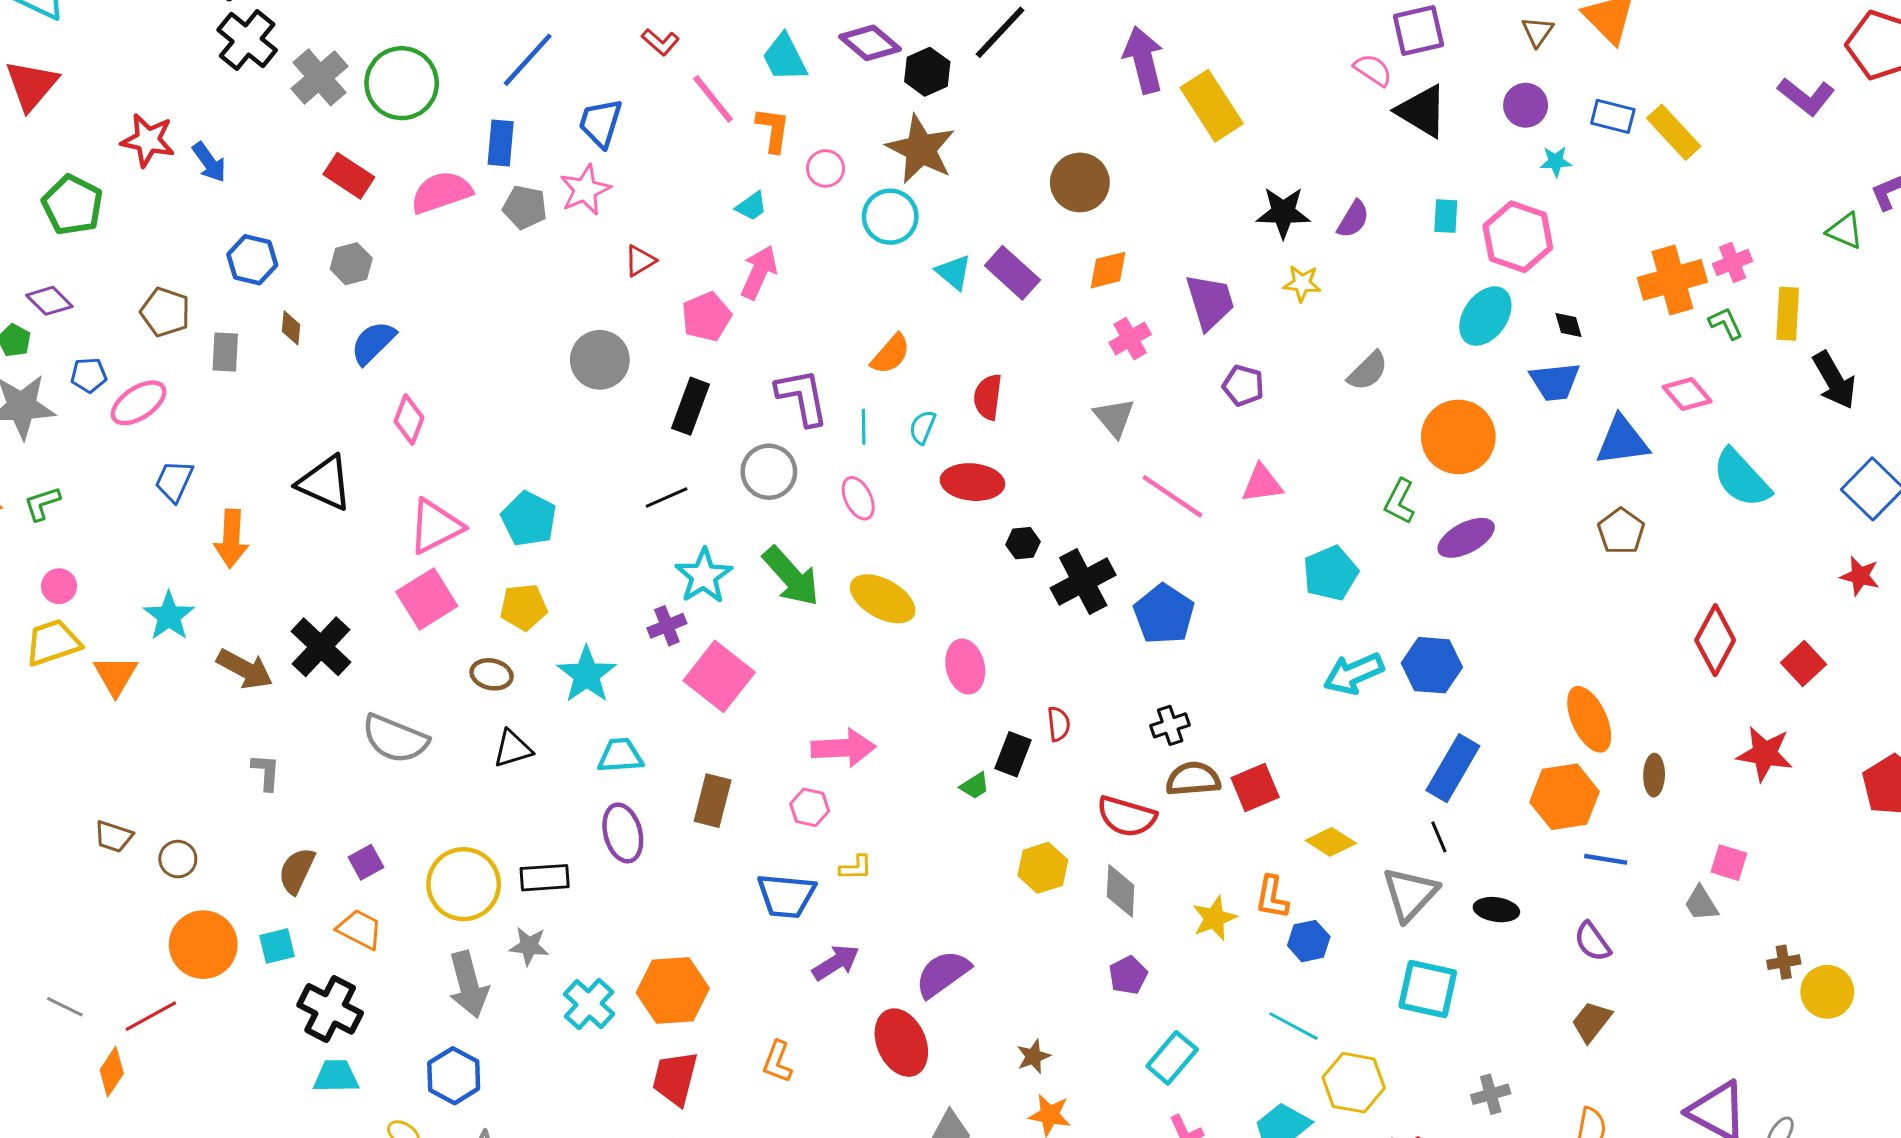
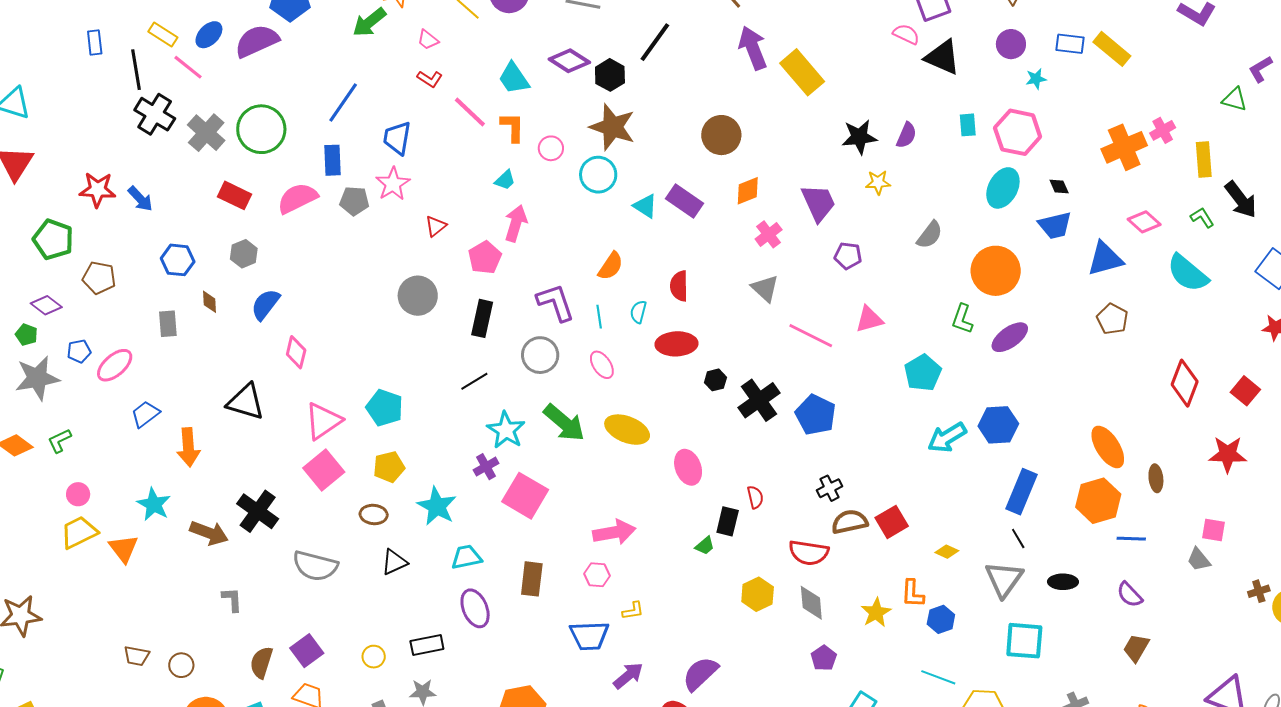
brown pentagon: (165, 312) -> (99, 278), moved
green L-shape: (1726, 323) -> (1202, 218), moved
blue trapezoid: (174, 481) -> (145, 414), turned 36
yellow diamond: (1331, 842) -> (947, 552), size x0.7
purple square: (366, 862) -> (307, 651), size x1.4
yellow circle: (464, 884) -> (374, 657), size x0.5

